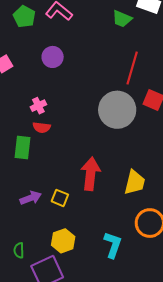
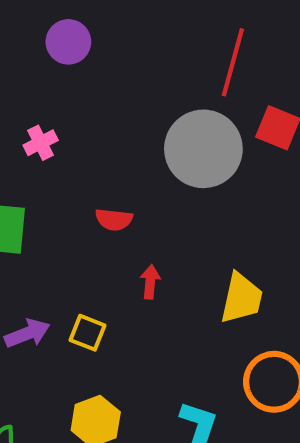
red semicircle: (42, 127) -> (114, 219), moved
red arrow: (91, 174) -> (150, 282), size x0.5

